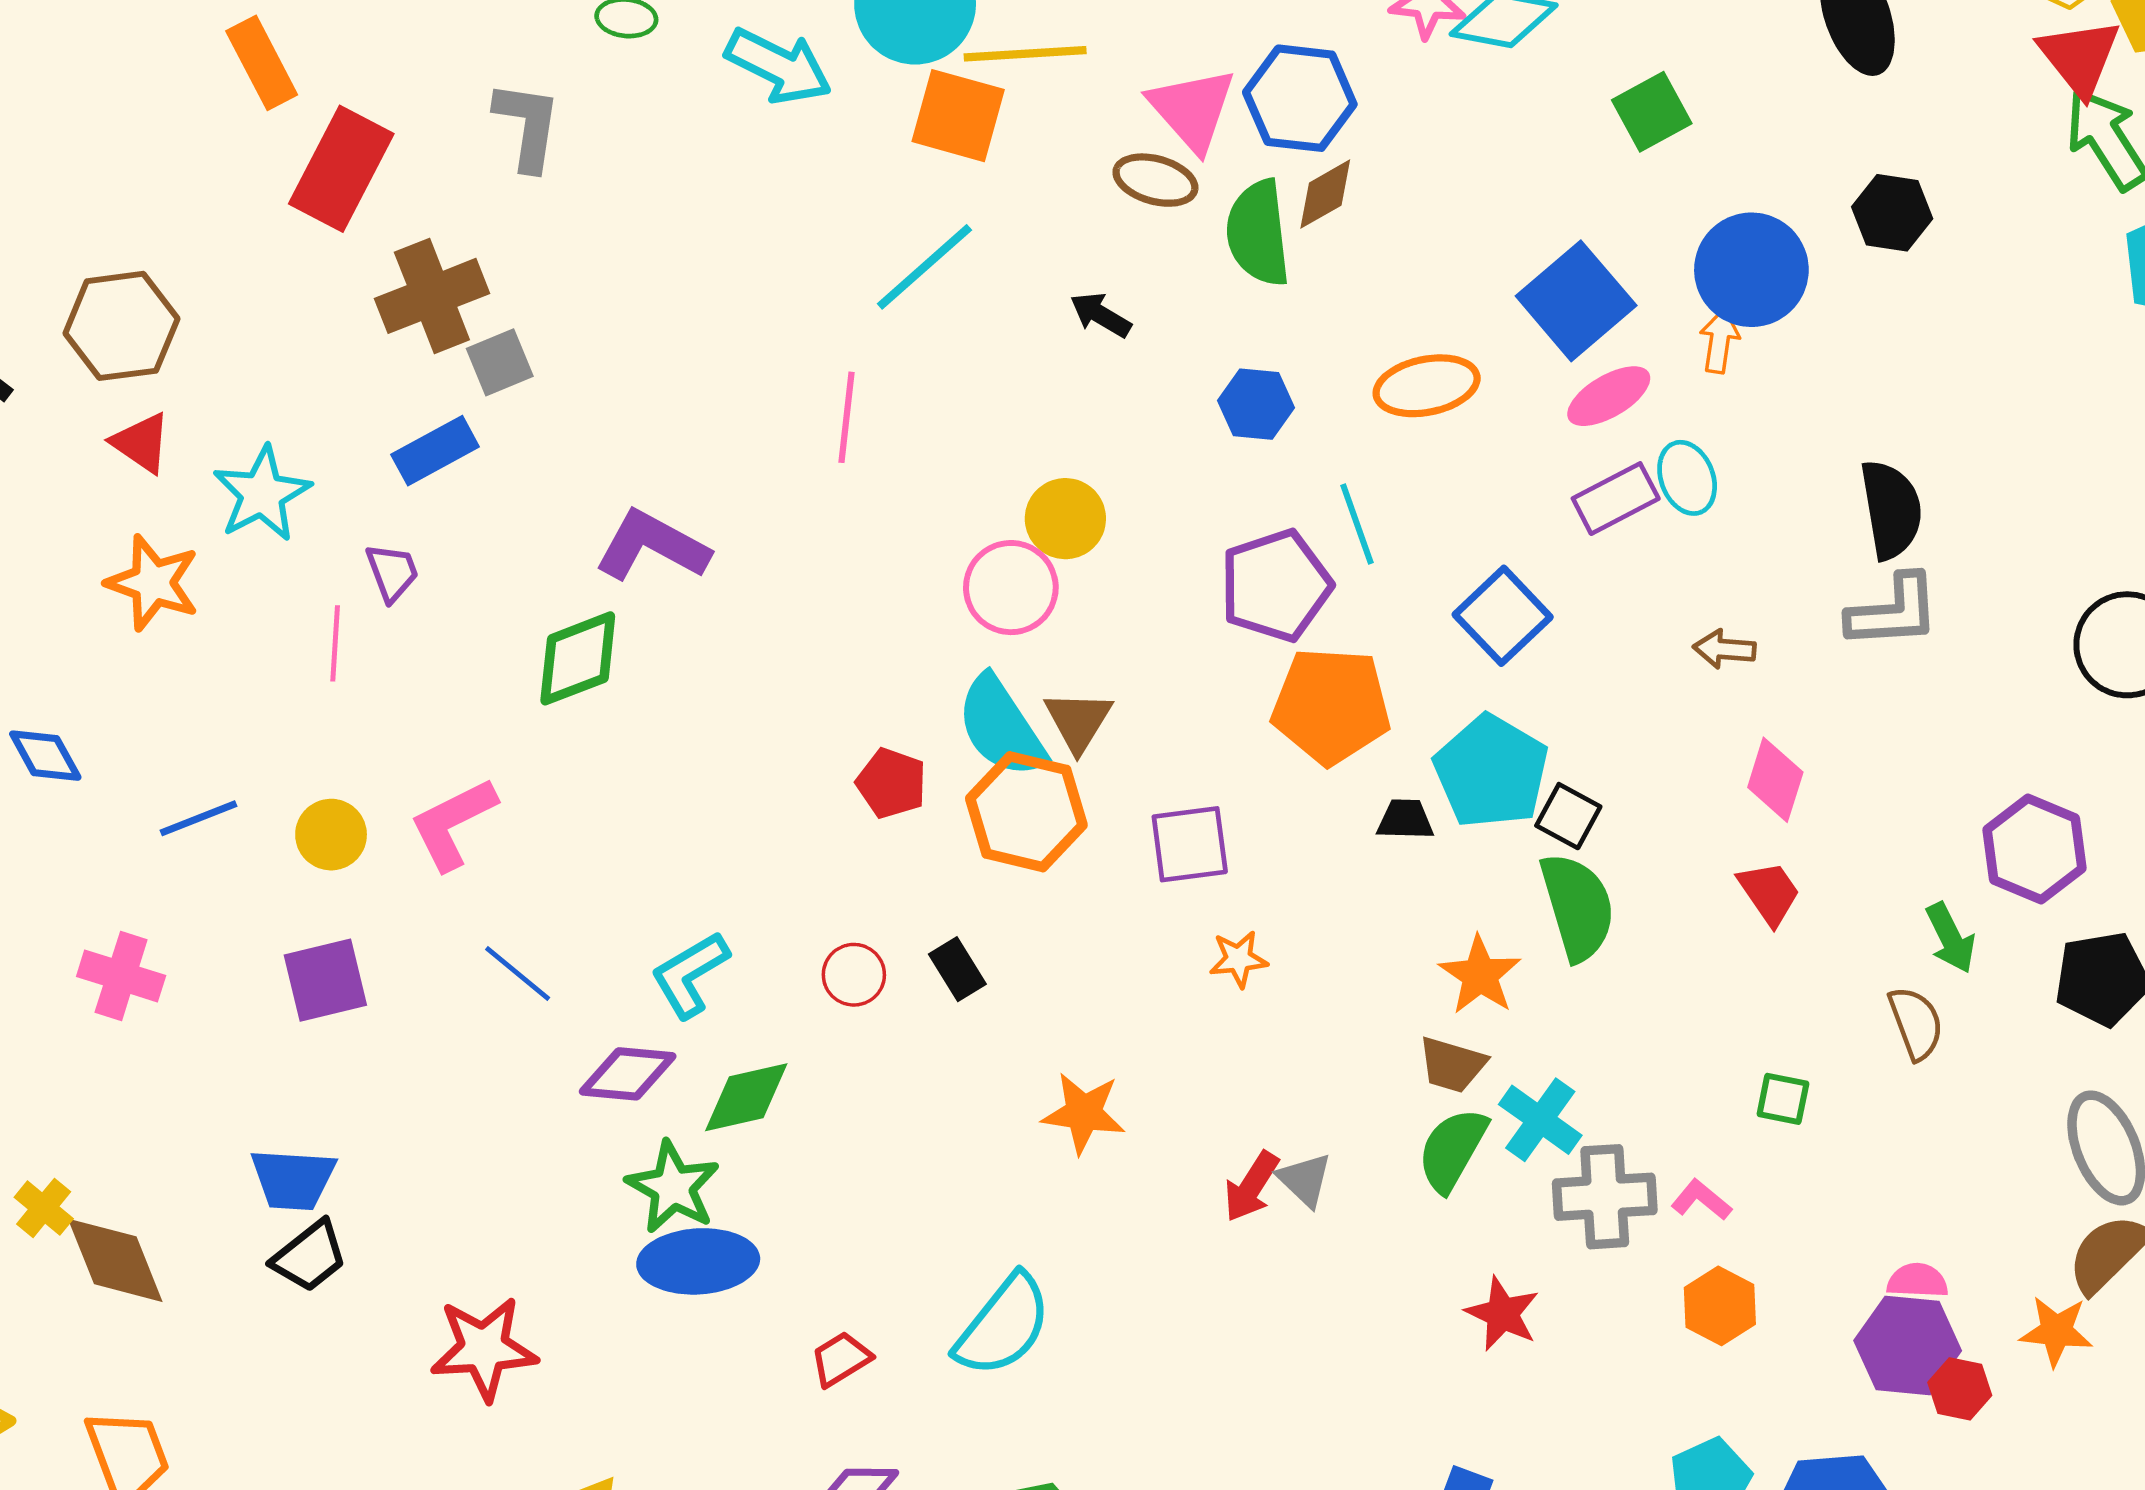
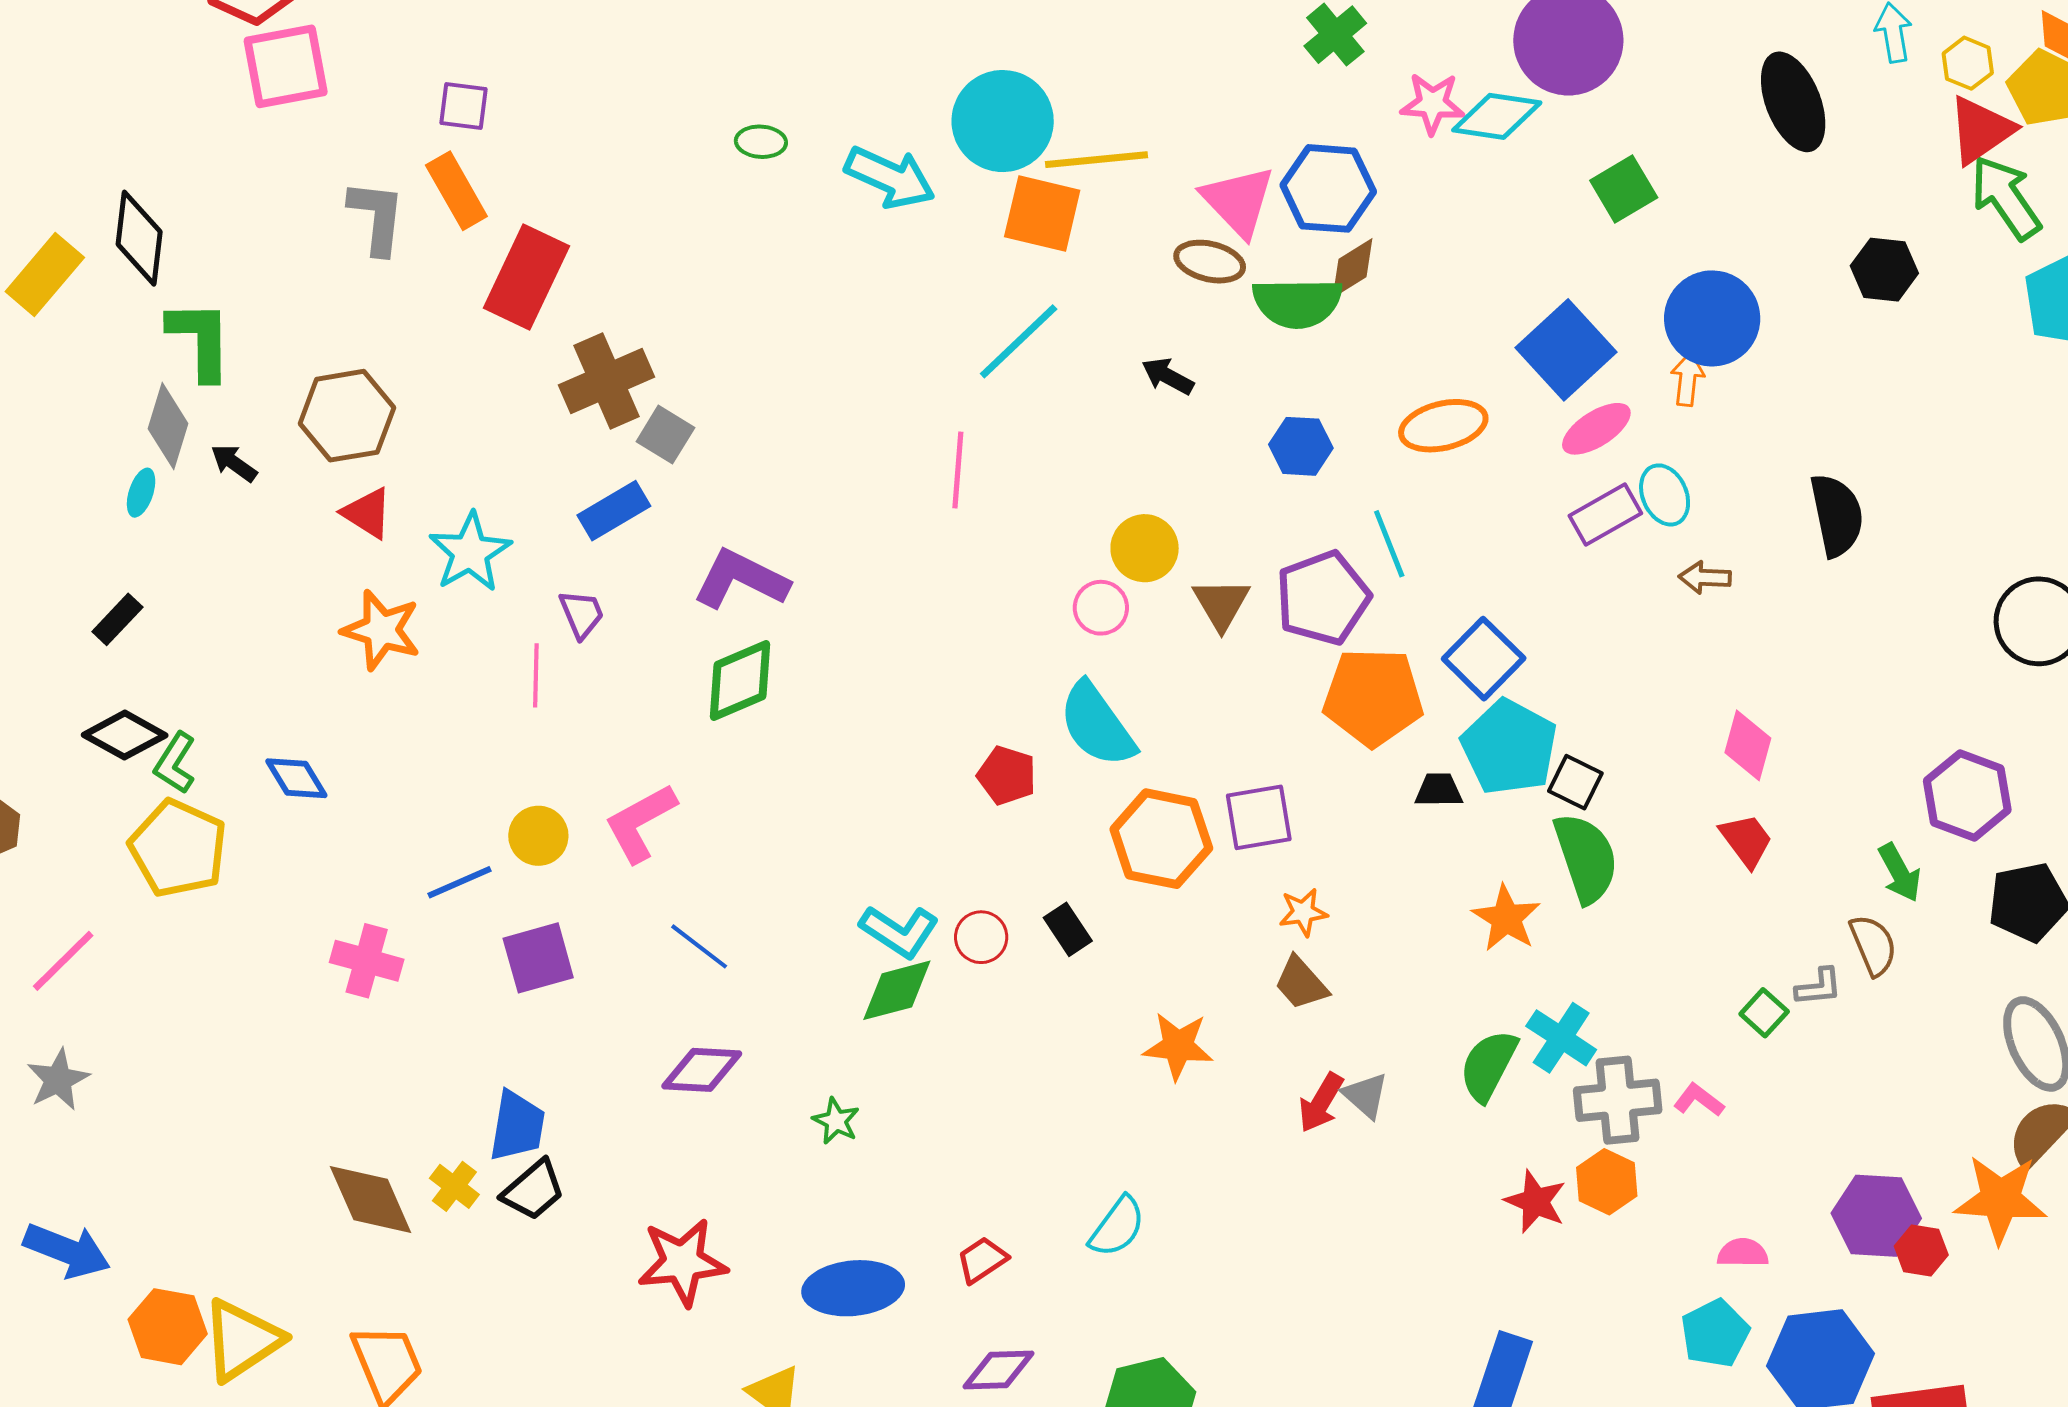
red triangle: (2080, 57) -> (1981, 130), turned 36
gray L-shape: (527, 126) -> (377, 217), moved
black hexagon: (1892, 213) -> (1884, 270), moved
green semicircle: (1258, 233) -> (1297, 303), turned -82
gray square: (500, 362) -> (665, 435), turned -34
purple L-shape: (652, 546) -> (741, 579), moved
pink circle: (1011, 588) -> (1101, 608), size x0.7
gray L-shape: (1893, 611) -> (1819, 987), moved, size x0.6
blue square: (1503, 616) -> (1484, 659), moved
brown arrow: (1724, 649) -> (1705, 577), moved
brown triangle: (1078, 721) -> (1221, 604), moved
orange hexagon: (1026, 812) -> (1161, 839), moved
blue line: (198, 818) -> (459, 882), moved
cyan L-shape: (690, 974) -> (899, 931), moved, turned -114
brown trapezoid: (1452, 1065) -> (1301, 983), moved, turned 34
purple diamond: (628, 1074) -> (702, 1070), moved
green diamond: (746, 1097) -> (897, 990), moved
green square: (1783, 1099) -> (1764, 1013), turned 33
blue trapezoid: (293, 1179) -> (517, 1126), turned -82
green star: (673, 1187) -> (836, 1121), size x0.6
yellow cross: (44, 1208) -> (454, 1186), moved
blue ellipse: (698, 1261) -> (853, 1288), moved
pink semicircle: (1917, 1281) -> (1743, 1253), moved
orange hexagon: (1720, 1306) -> (1607, 1182), moved
cyan semicircle: (1003, 1326) -> (1117, 1227), size x0.7
orange star: (2056, 1331) -> (2000, 1199), size x1.5

